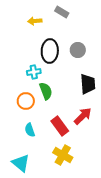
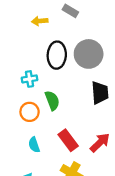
gray circle: (78, 50) -> (89, 54), size x1.6
cyan cross: (34, 72) -> (30, 79), moved
red arrow: (83, 116) -> (100, 143), moved

